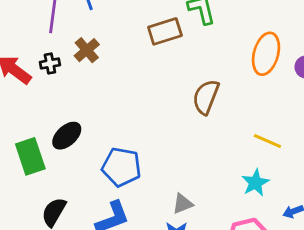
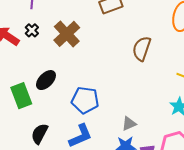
brown cross: (87, 50) -> (67, 34), moved, size x1.5
black cross: (50, 64) -> (32, 30), turned -32

